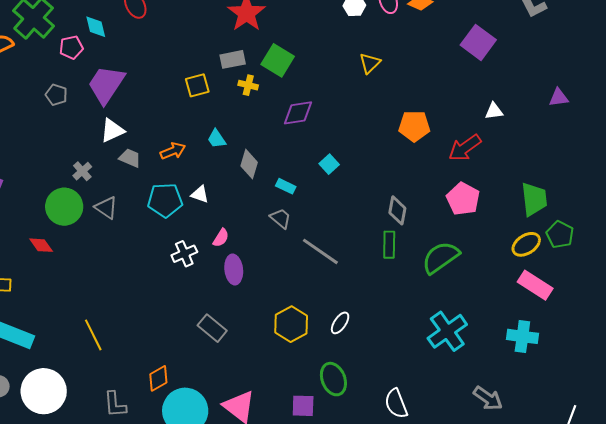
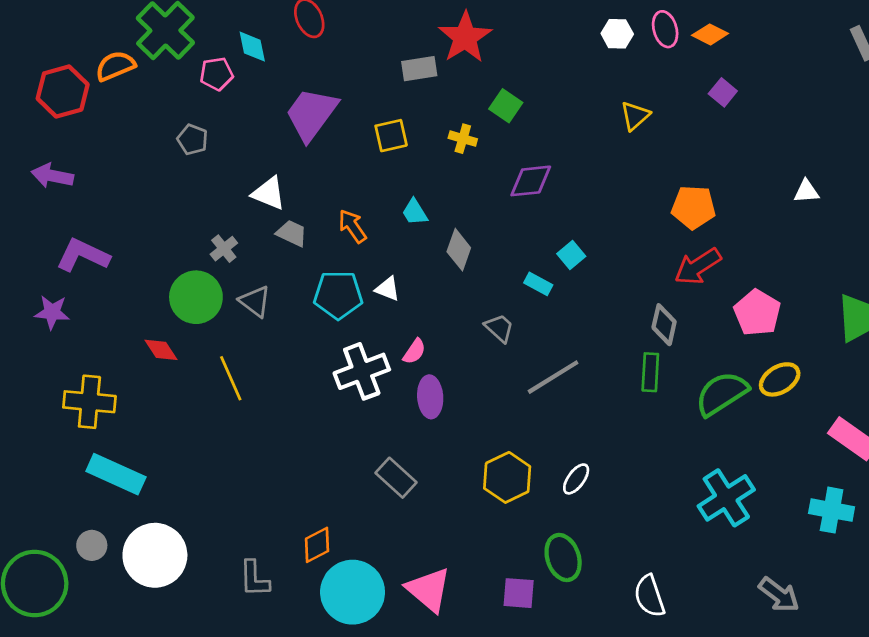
purple square: (478, 42) -> (723, 92), moved, size x0.6
gray rectangle: (233, 59) -> (419, 69), moved
green square: (278, 60) -> (506, 106), size x0.7
purple trapezoid: (106, 85) -> (311, 114), moved
white triangle: (112, 130) -> (269, 193), turned 44
red arrow: (465, 148) -> (698, 266), moved
orange arrow: (173, 151) -> (352, 226), turned -105
cyan rectangle: (286, 186) -> (538, 284), moved
yellow ellipse: (526, 244) -> (780, 379), moved
gray line: (320, 251) -> (553, 377), turned -69
white cross: (184, 254) -> (362, 371), size x1.5
yellow line: (93, 335) -> (231, 378), moved

